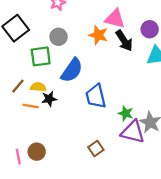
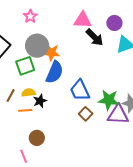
orange star: (98, 35) -> (51, 52), moved
gray circle: (59, 37) -> (37, 46), size x1.5
green star: (126, 113) -> (109, 100), size x1.5
brown square: (96, 148) -> (86, 114), moved
brown circle: (37, 152) -> (37, 138), moved

